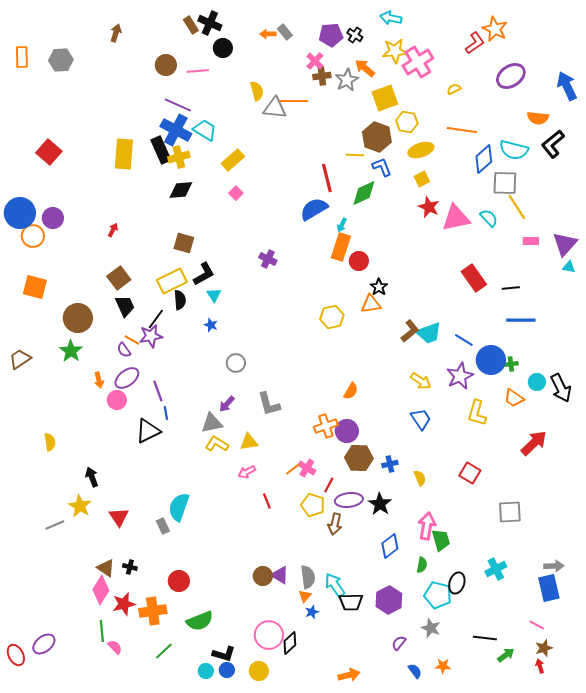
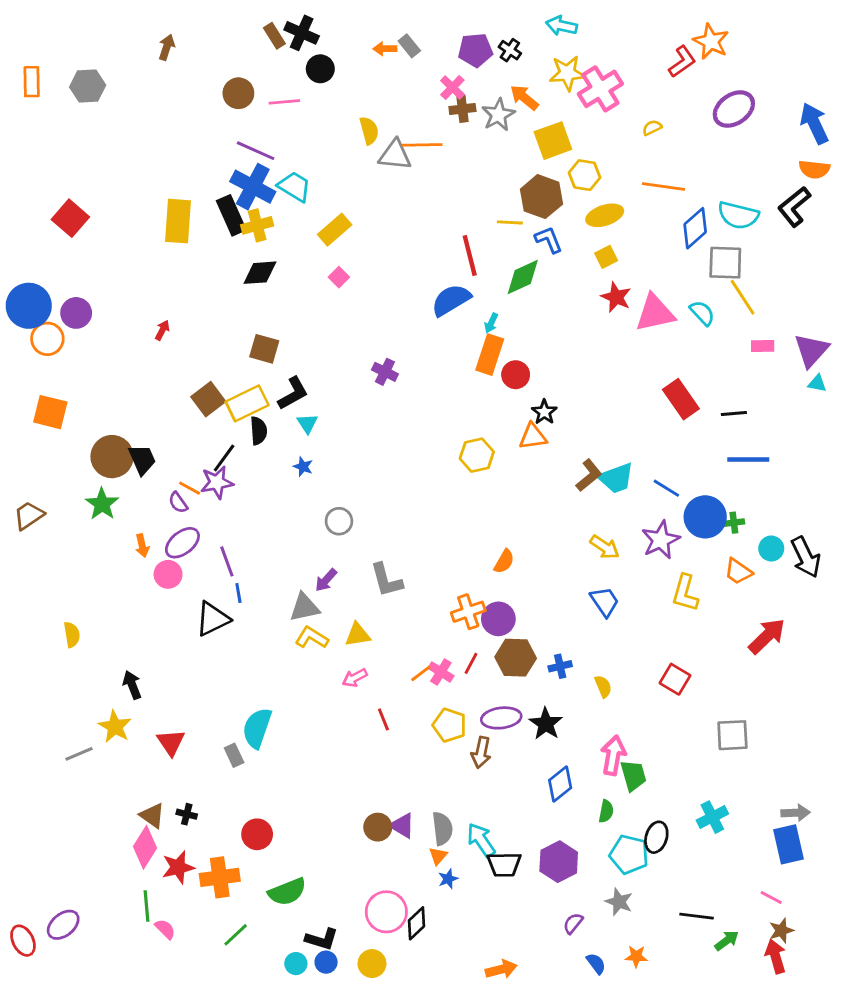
orange semicircle: (538, 118) -> (814, 169), moved
brown square: (119, 278) -> (208, 399), moved
black trapezoid: (125, 306) -> (142, 459), moved
red line: (329, 485) -> (471, 663), moved
red arrow: (540, 666) -> (776, 956), size x1.6

